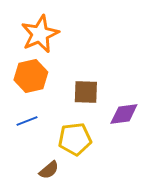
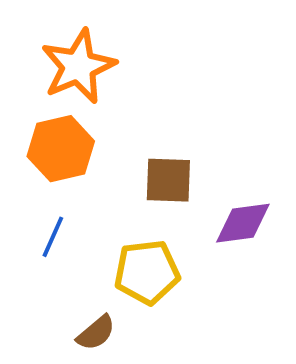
blue line: (27, 121) -> (53, 237), turned -45

